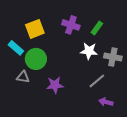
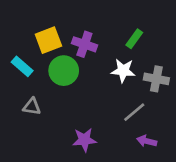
purple cross: (71, 25) -> (84, 44), moved
green circle: (36, 59) -> (64, 71), moved
purple star: (55, 85) -> (84, 140), moved

